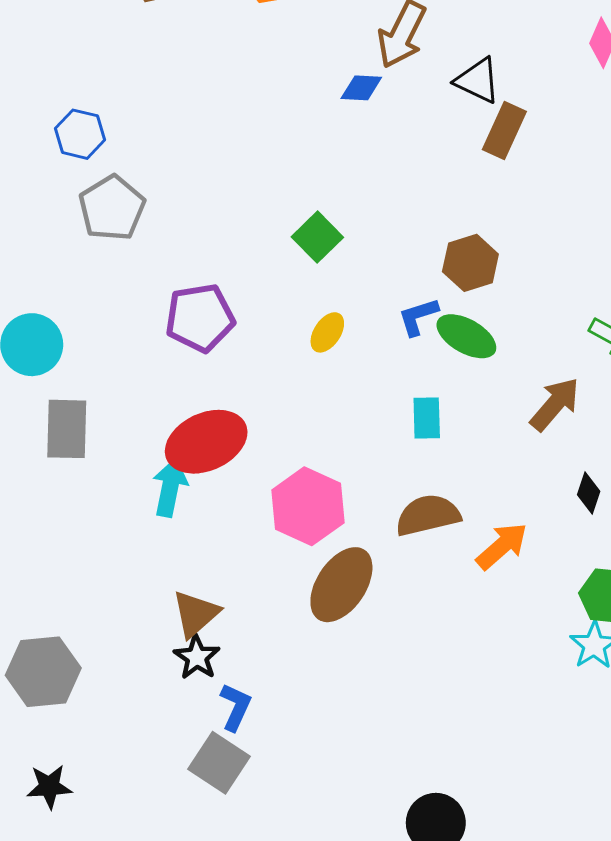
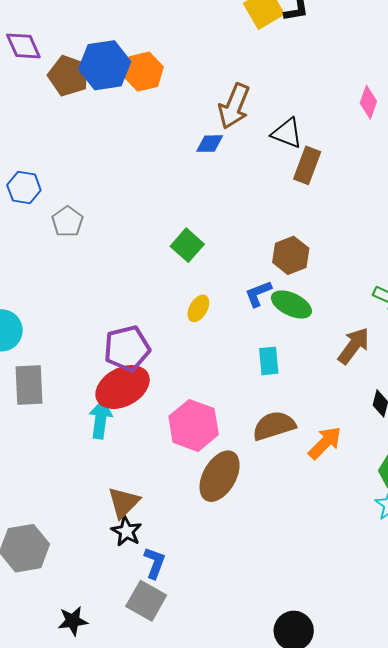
gray pentagon: (112, 208) -> (67, 222), moved, size x0.7
purple pentagon: (200, 318) -> (127, 348), moved
black star: (49, 787) -> (73, 621), moved

